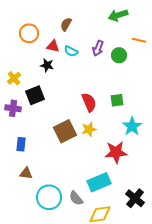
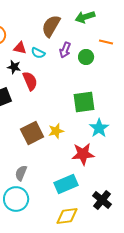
brown semicircle: (66, 24) -> (51, 26), moved, size x1.6
green square: (117, 100) -> (84, 102), size x1.6
red semicircle: (89, 102) -> (30, 81), moved
gray semicircle: (76, 198) -> (21, 173), moved, turned 63

